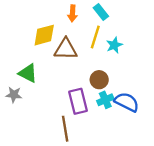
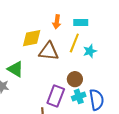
cyan rectangle: (101, 12) -> (81, 22), turned -56
purple rectangle: (78, 101) -> (56, 96), turned 30
blue semicircle: (127, 102) -> (97, 100), turned 50

